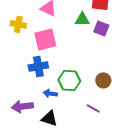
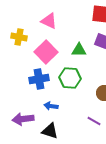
green triangle: (82, 19) -> (79, 50), moved
pink square: (45, 39) -> (46, 52), turned -30
green hexagon: (69, 80) -> (70, 78), moved

